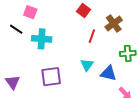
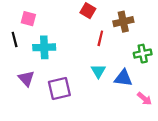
brown cross: (114, 23) -> (123, 22), turned 30
black line: (16, 29) -> (15, 40), turned 48
purple triangle: (13, 82) -> (26, 79), moved

